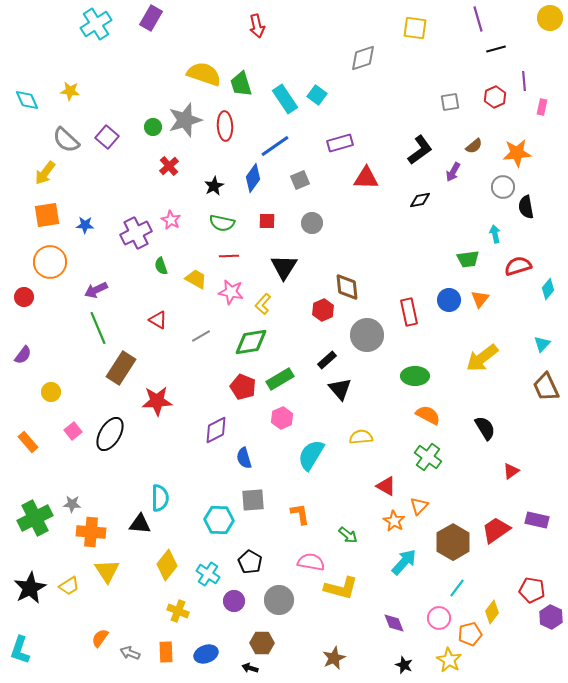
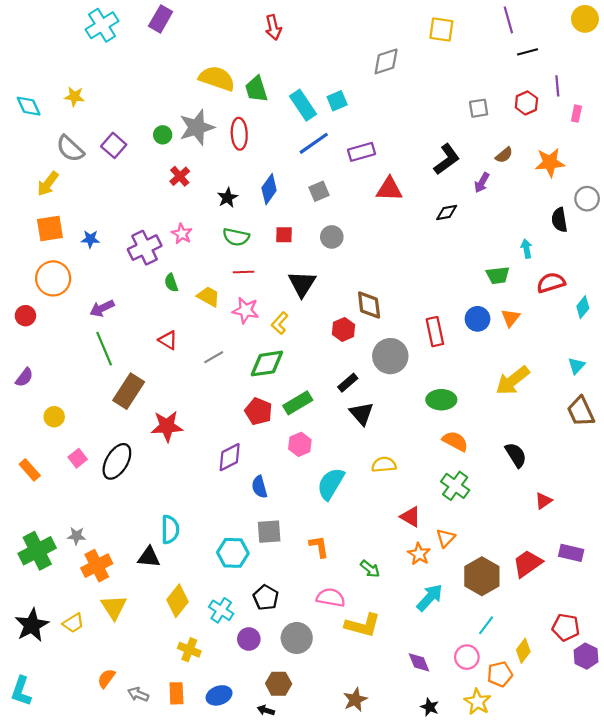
cyan square: (317, 95) -> (337, 101), turned 30
blue line: (275, 146) -> (314, 143), moved
gray circle: (503, 187) -> (587, 199), moved
orange cross: (91, 532) -> (97, 566), turned -32

